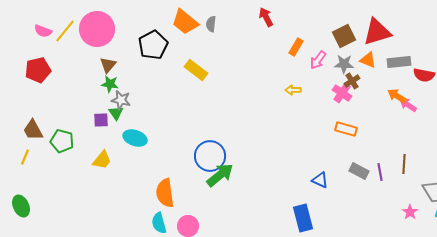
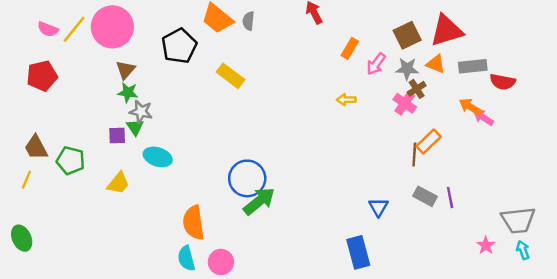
orange rectangle: (346, 129) -> (429, 141), moved, turned -60
brown line: (404, 164) -> (414, 155), moved
blue triangle: (320, 180) -> (378, 207), turned 36

